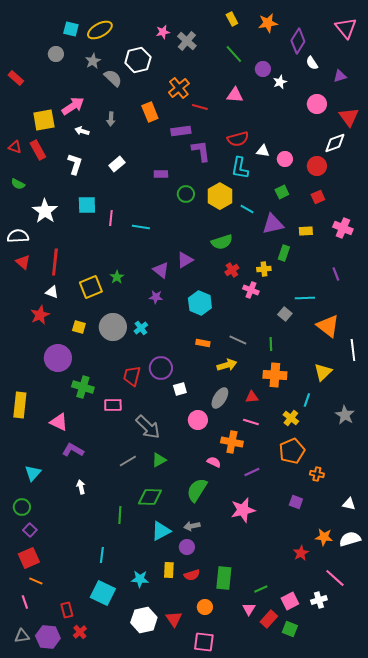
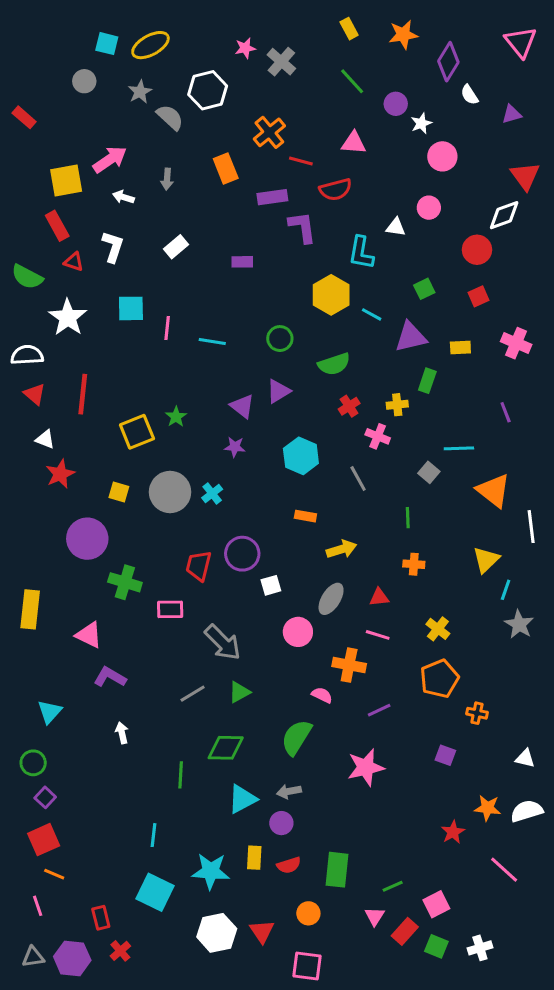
pink circle: (317, 104) -> (442, 156), moved
red semicircle: (238, 139) -> (336, 190), moved
red triangle: (15, 147) -> (74, 262), moved
pink circle: (285, 159) -> (429, 208), moved
green semicircle: (18, 184) -> (27, 277), size x1.5
green circle: (186, 194) -> (280, 339), moved
white triangle: (52, 292) -> (45, 439), moved
gray line: (238, 340) -> (358, 478), moved, turned 36
orange cross: (275, 375) -> (414, 564), size x0.6
cyan line: (307, 400) -> (506, 590), moved
cyan star: (140, 579) -> (211, 871), size x1.4
white cross: (319, 600) -> (480, 948), moved

